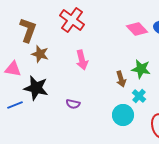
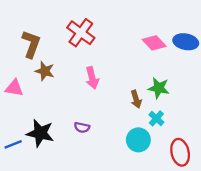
black star: (36, 88) -> (40, 133), moved
blue line: (15, 105) -> (13, 144), moved

